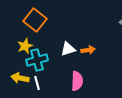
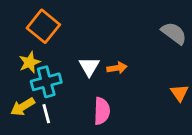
white triangle: (68, 49) -> (89, 67), turned -42
yellow arrow: (20, 78) -> (23, 107), turned -42

